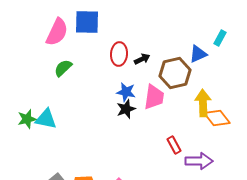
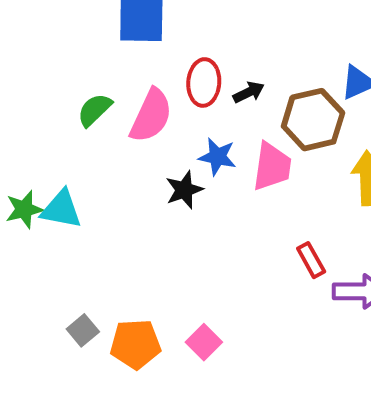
pink semicircle: (57, 32) -> (151, 116), moved
black star: (126, 109) -> (184, 190), moved

